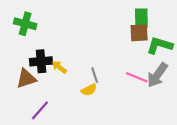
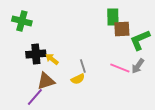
green rectangle: (141, 18) -> (113, 17), moved
green L-shape: (160, 45) -> (140, 40), turned -40
gray arrow: (157, 75) -> (138, 66), size x0.7
brown triangle: (26, 78) -> (46, 81), moved

